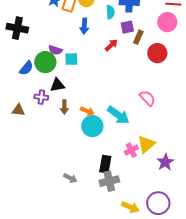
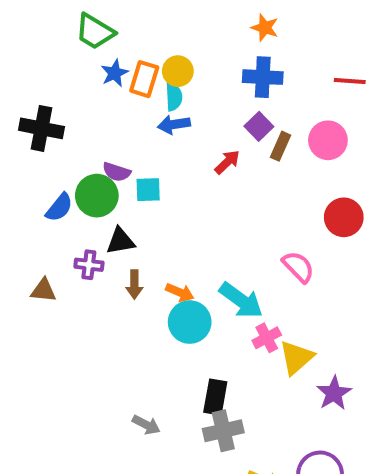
cyan semicircle: (110, 12) -> (174, 97), moved
pink circle: (167, 22) -> (328, 140), moved
blue arrow: (84, 26) -> (174, 124), turned 77
purple square: (127, 27) -> (259, 126), turned -32
red circle: (157, 53) -> (344, 217), moved
pink cross: (131, 150) -> (267, 338), moved

